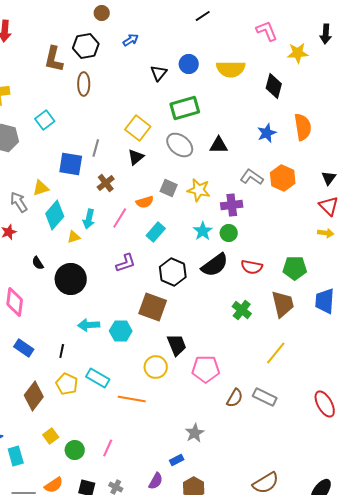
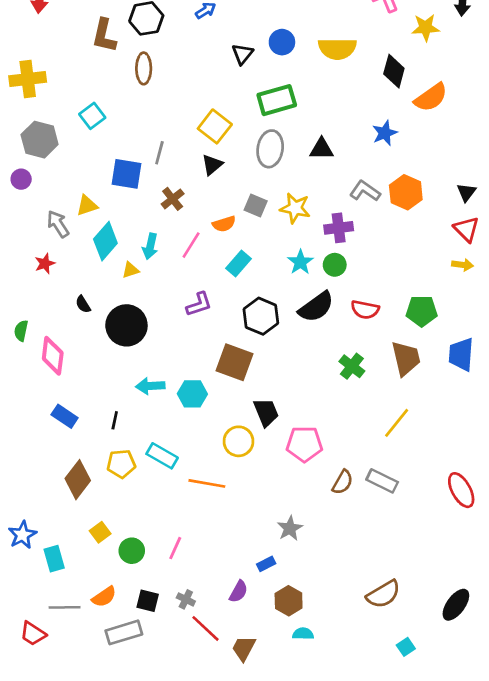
orange semicircle: (303, 127) -> (431, 97), moved, turned 64
gray ellipse: (180, 145) -> (270, 149), turned 60
yellow pentagon: (67, 384) -> (121, 464), turned -30

